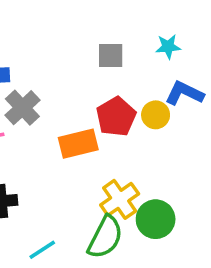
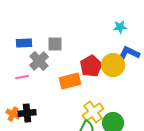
gray square: (111, 56) -> (55, 44), moved
yellow circle: (156, 115) -> (113, 65), size x1.5

